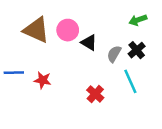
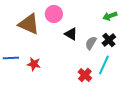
pink circle: (68, 30) -> (54, 14), moved
cyan line: (130, 81) -> (104, 65), turned 48
red cross: (95, 94) -> (85, 75), moved

